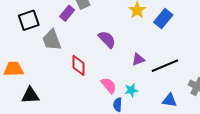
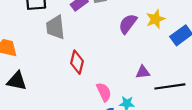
purple semicircle: (107, 39) -> (128, 24), moved, turned -114

